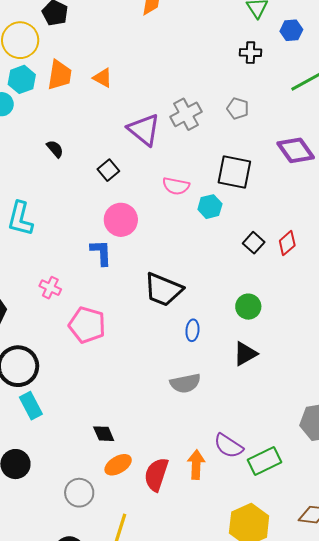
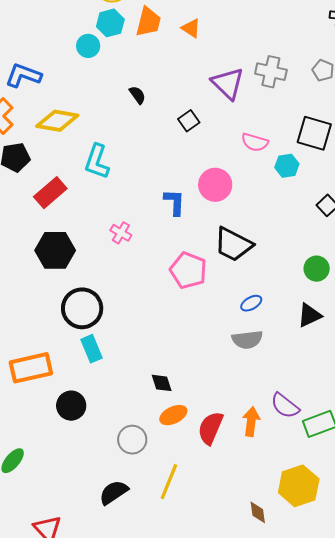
gray cross: (186, 114) -> (271, 72), turned 36
pink circle: (121, 220) -> (215, 185), moved
pink pentagon: (87, 325) -> (188, 270), moved
blue ellipse: (192, 330) -> (251, 303), moved, turned 50

